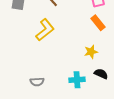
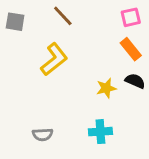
yellow star: (91, 52) -> (106, 88), moved
black semicircle: (101, 74) -> (135, 81), moved

